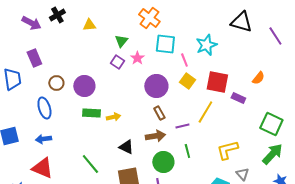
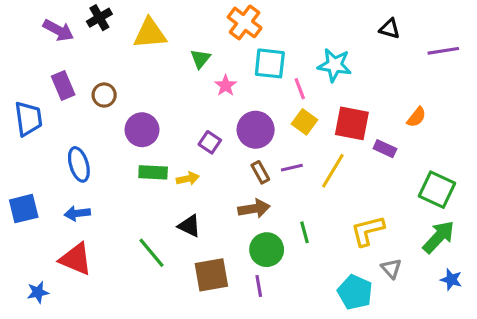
black triangle: (241, 22) -> (390, 29), size x0.6
yellow triangle: (89, 25) -> (150, 33), size x1.6
purple line: (275, 36) -> (443, 51), turned -66
cyan star: (206, 45) -> (334, 65), turned 30
purple square: (117, 62) -> (210, 142), moved
brown circle: (56, 83) -> (104, 95), moved
purple line: (182, 126) -> (292, 168), moved
black triangle: (126, 147) -> (189, 226), moved

